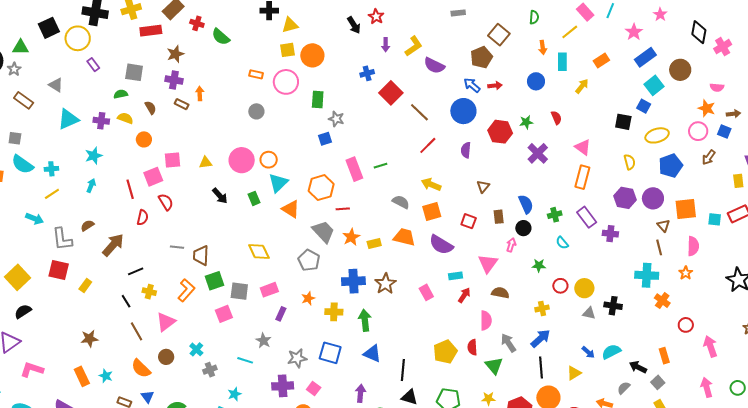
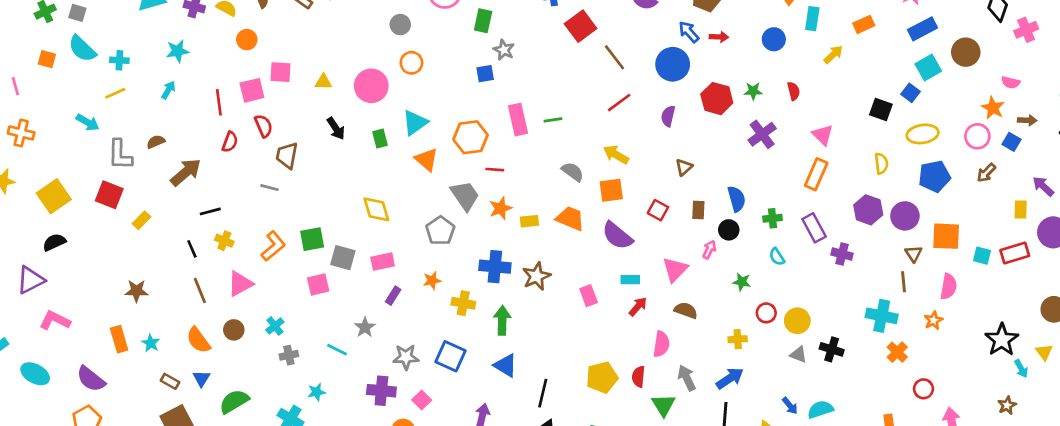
orange circle: (269, 160) -> (411, 63), moved
brown trapezoid: (201, 255) -> (287, 155), moved

